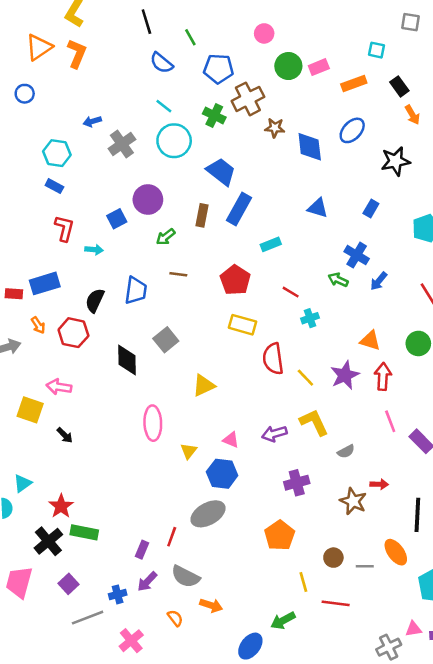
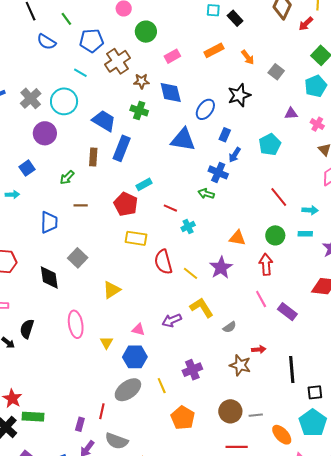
pink rectangle: (319, 67) -> (172, 56), moved
orange rectangle: (354, 84) -> (214, 50), moved
black rectangle: (399, 86) -> (235, 18), moved
cyan line: (164, 106) -> (80, 73), moved
green cross: (214, 115) -> (139, 110), moved
blue ellipse: (352, 130) -> (205, 109), moved
gray cross: (122, 144) -> (31, 98), moved
purple circle: (148, 199) -> (45, 133), moved
blue triangle: (318, 208) -> (183, 140), size x1.5
cyan rectangle: (271, 244) -> (144, 184), moved
blue arrow: (379, 281) -> (235, 155), moved
black semicircle: (95, 300) -> (27, 329), moved
red arrow: (383, 377) -> (266, 264), moved
purple cross: (297, 483) -> (192, 370), moved
orange pentagon: (280, 535) -> (183, 418), moved
orange ellipse: (396, 552) -> (282, 435), moved
brown circle: (333, 558) -> (230, 411), size x1.5
yellow line: (303, 582) -> (162, 386), moved

